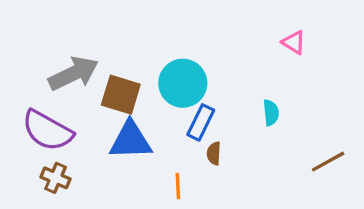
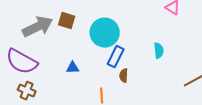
brown square: (121, 95) -> (67, 21), moved, size x0.7
blue triangle: (131, 140) -> (73, 68), size x0.5

